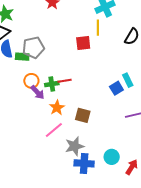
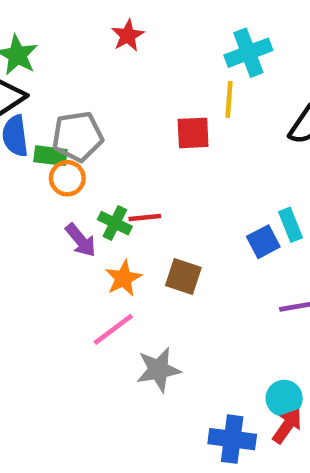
orange circle: (31, 81) -> (67, 178), moved
green cross: (52, 84) -> (115, 223), turned 32
brown square: (83, 115) -> (183, 276), moved
cyan circle: (112, 157) -> (284, 398), moved
blue cross: (84, 163) -> (232, 439), moved

